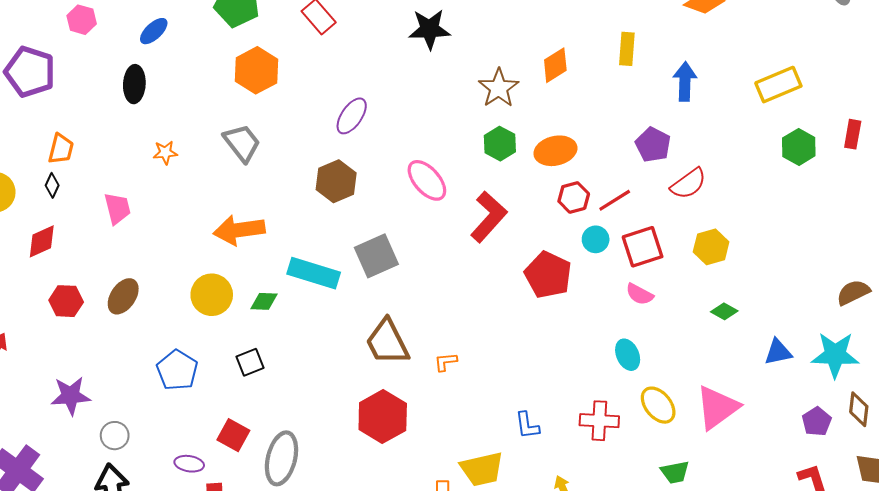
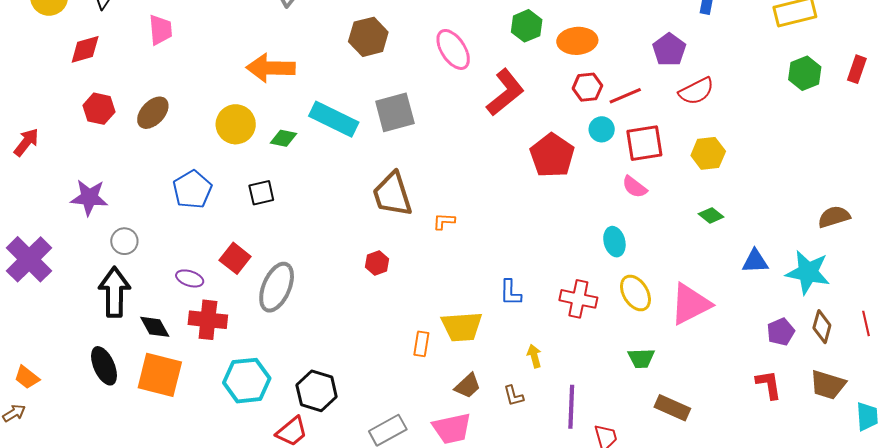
red hexagon: (383, 417) -> (377, 263), size x0.5

